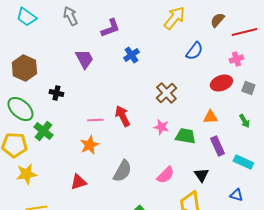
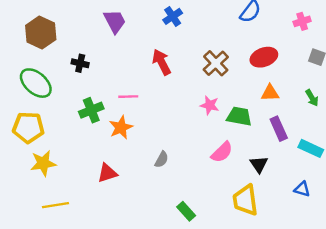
red ellipse: (221, 83) -> (264, 57), moved
red arrow: (122, 116) -> (162, 62), moved
green cross: (43, 131) -> (91, 110), moved, turned 30
gray semicircle: (122, 171) -> (162, 159), size x0.6
pink semicircle: (165, 175) -> (222, 152), moved

